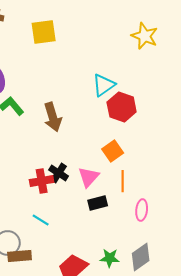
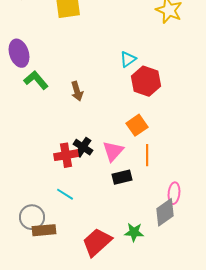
cyan triangle: (104, 85) -> (128, 59), size x0.7
brown arrow: (53, 117) -> (77, 91), size x0.7
pink ellipse: (142, 210) -> (174, 193), moved
gray diamond: (141, 257) -> (165, 212), moved

